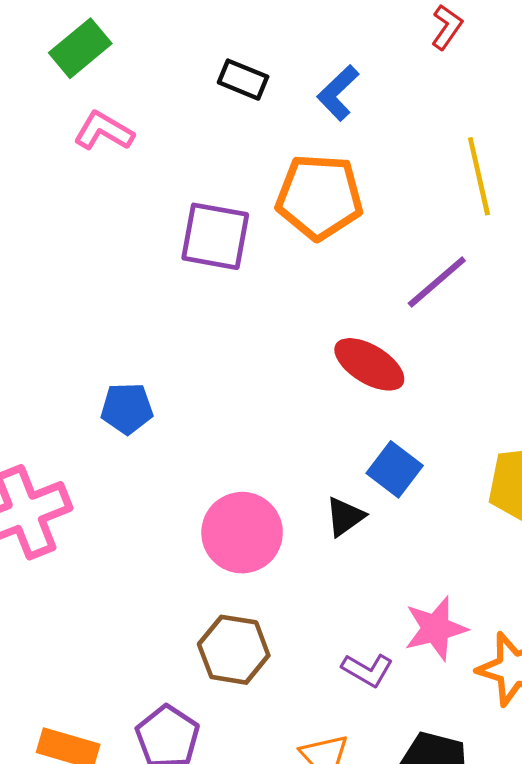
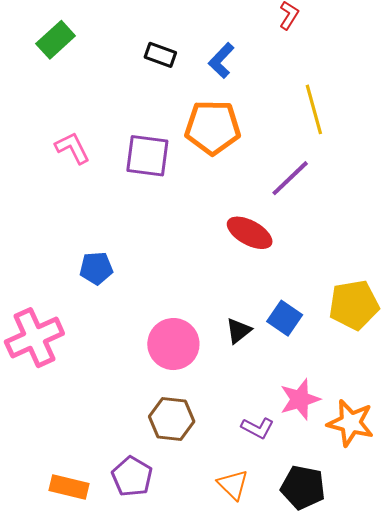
pink L-shape: (104, 131) -> (72, 148), moved, turned 36
blue square: (395, 469) -> (285, 318), moved

